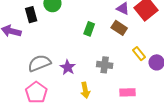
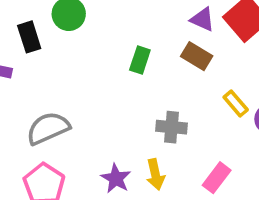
purple star: (68, 67) -> (116, 178), moved
yellow arrow: (85, 90) -> (155, 174), moved
pink rectangle: (128, 92) -> (217, 178), turned -49

